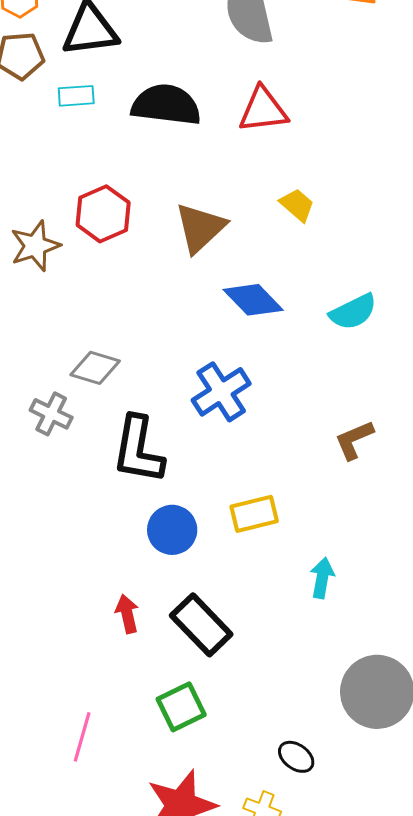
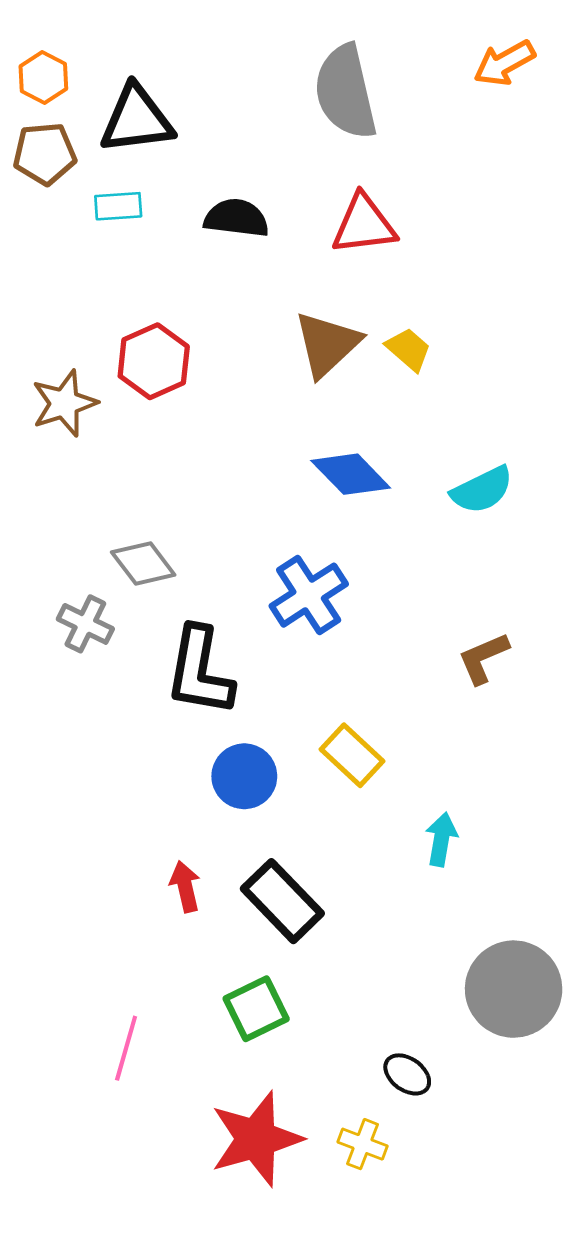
black semicircle: (166, 105) -> (236, 218), size x0.7
brown triangle: (200, 228) -> (327, 344), moved
gray diamond: (95, 368) -> (143, 563), turned 36
yellow rectangle: (254, 514) -> (352, 755), turned 57

